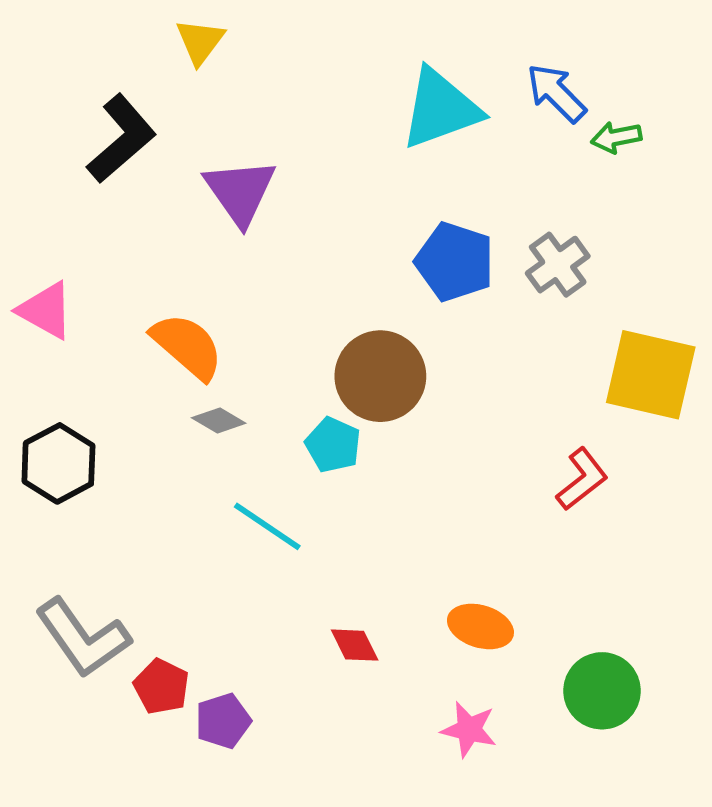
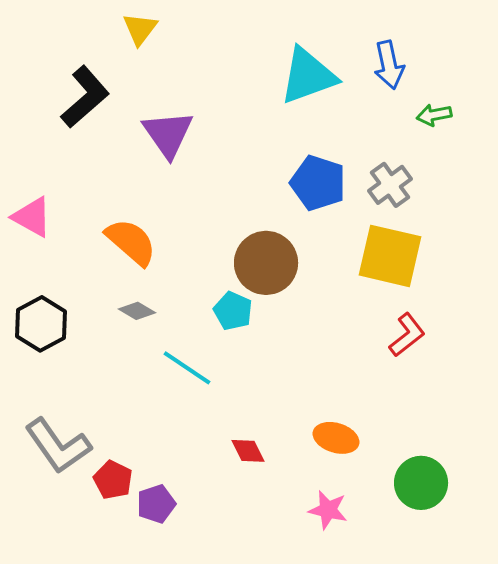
blue arrow: (556, 93) -> (389, 65), turned -147
green arrow: (616, 137) -> (434, 115), moved
yellow square: (651, 375) -> (390, 256), moved
gray diamond: (219, 421) -> (137, 311), moved

